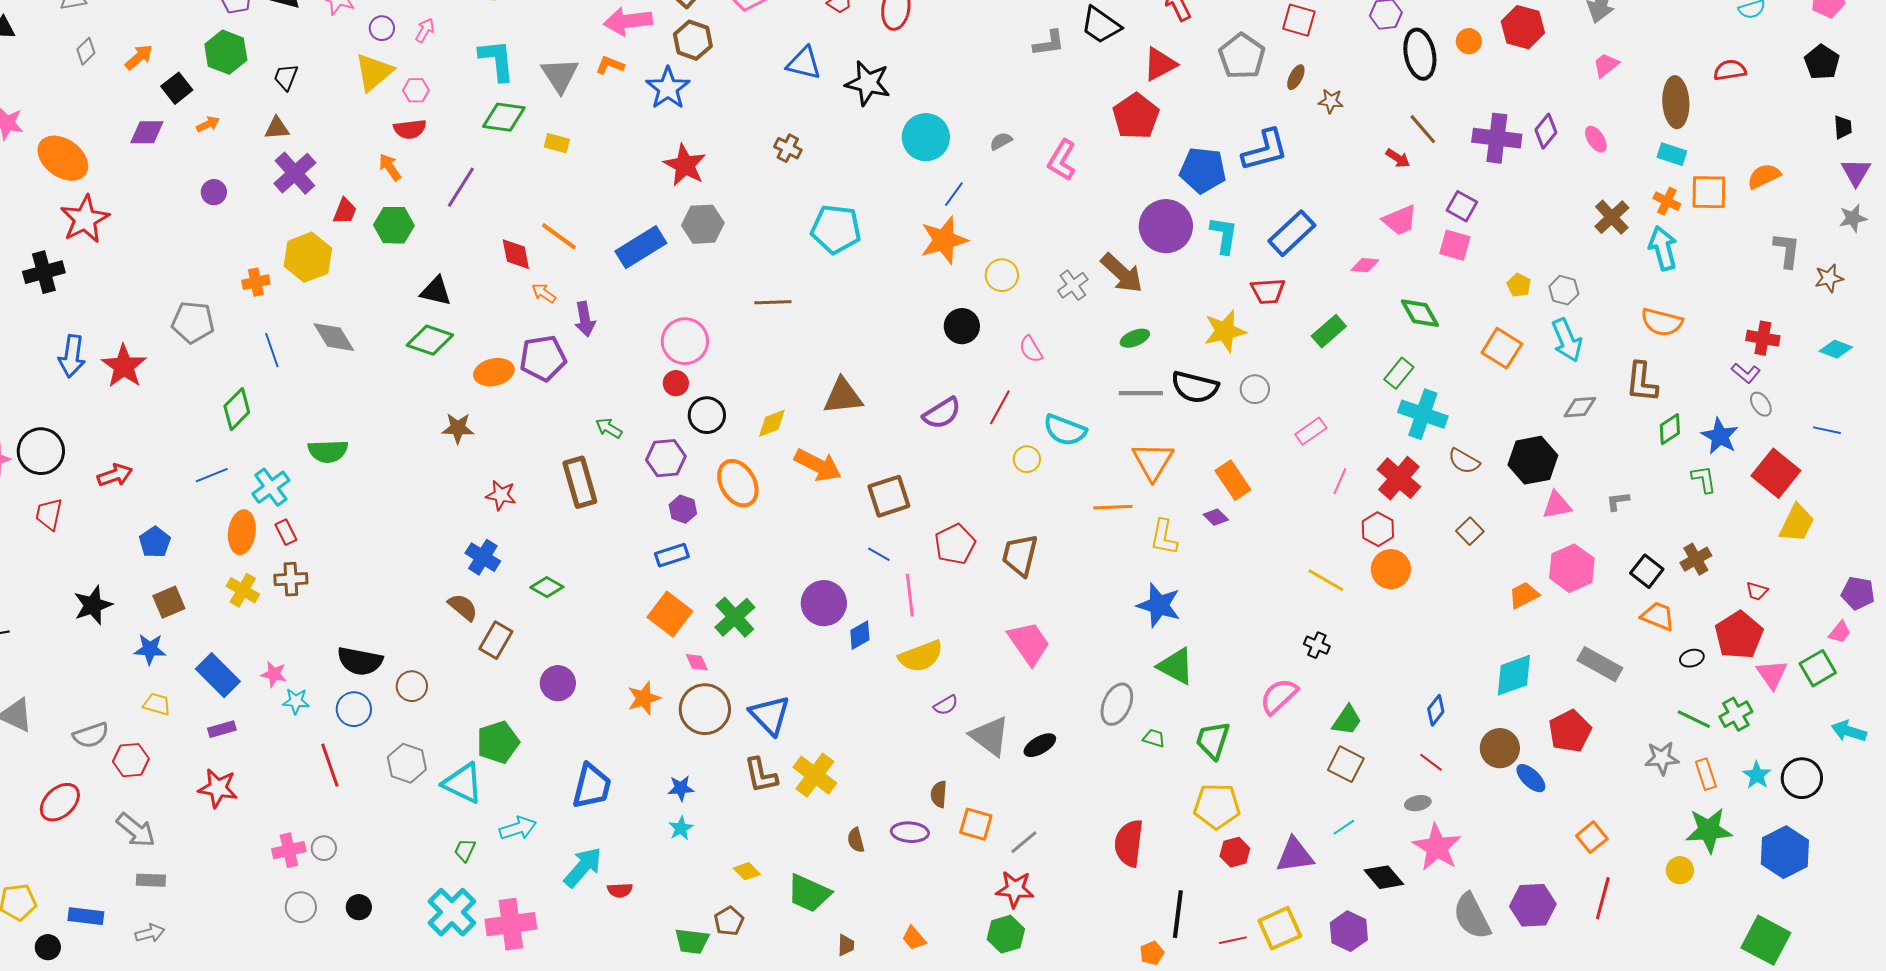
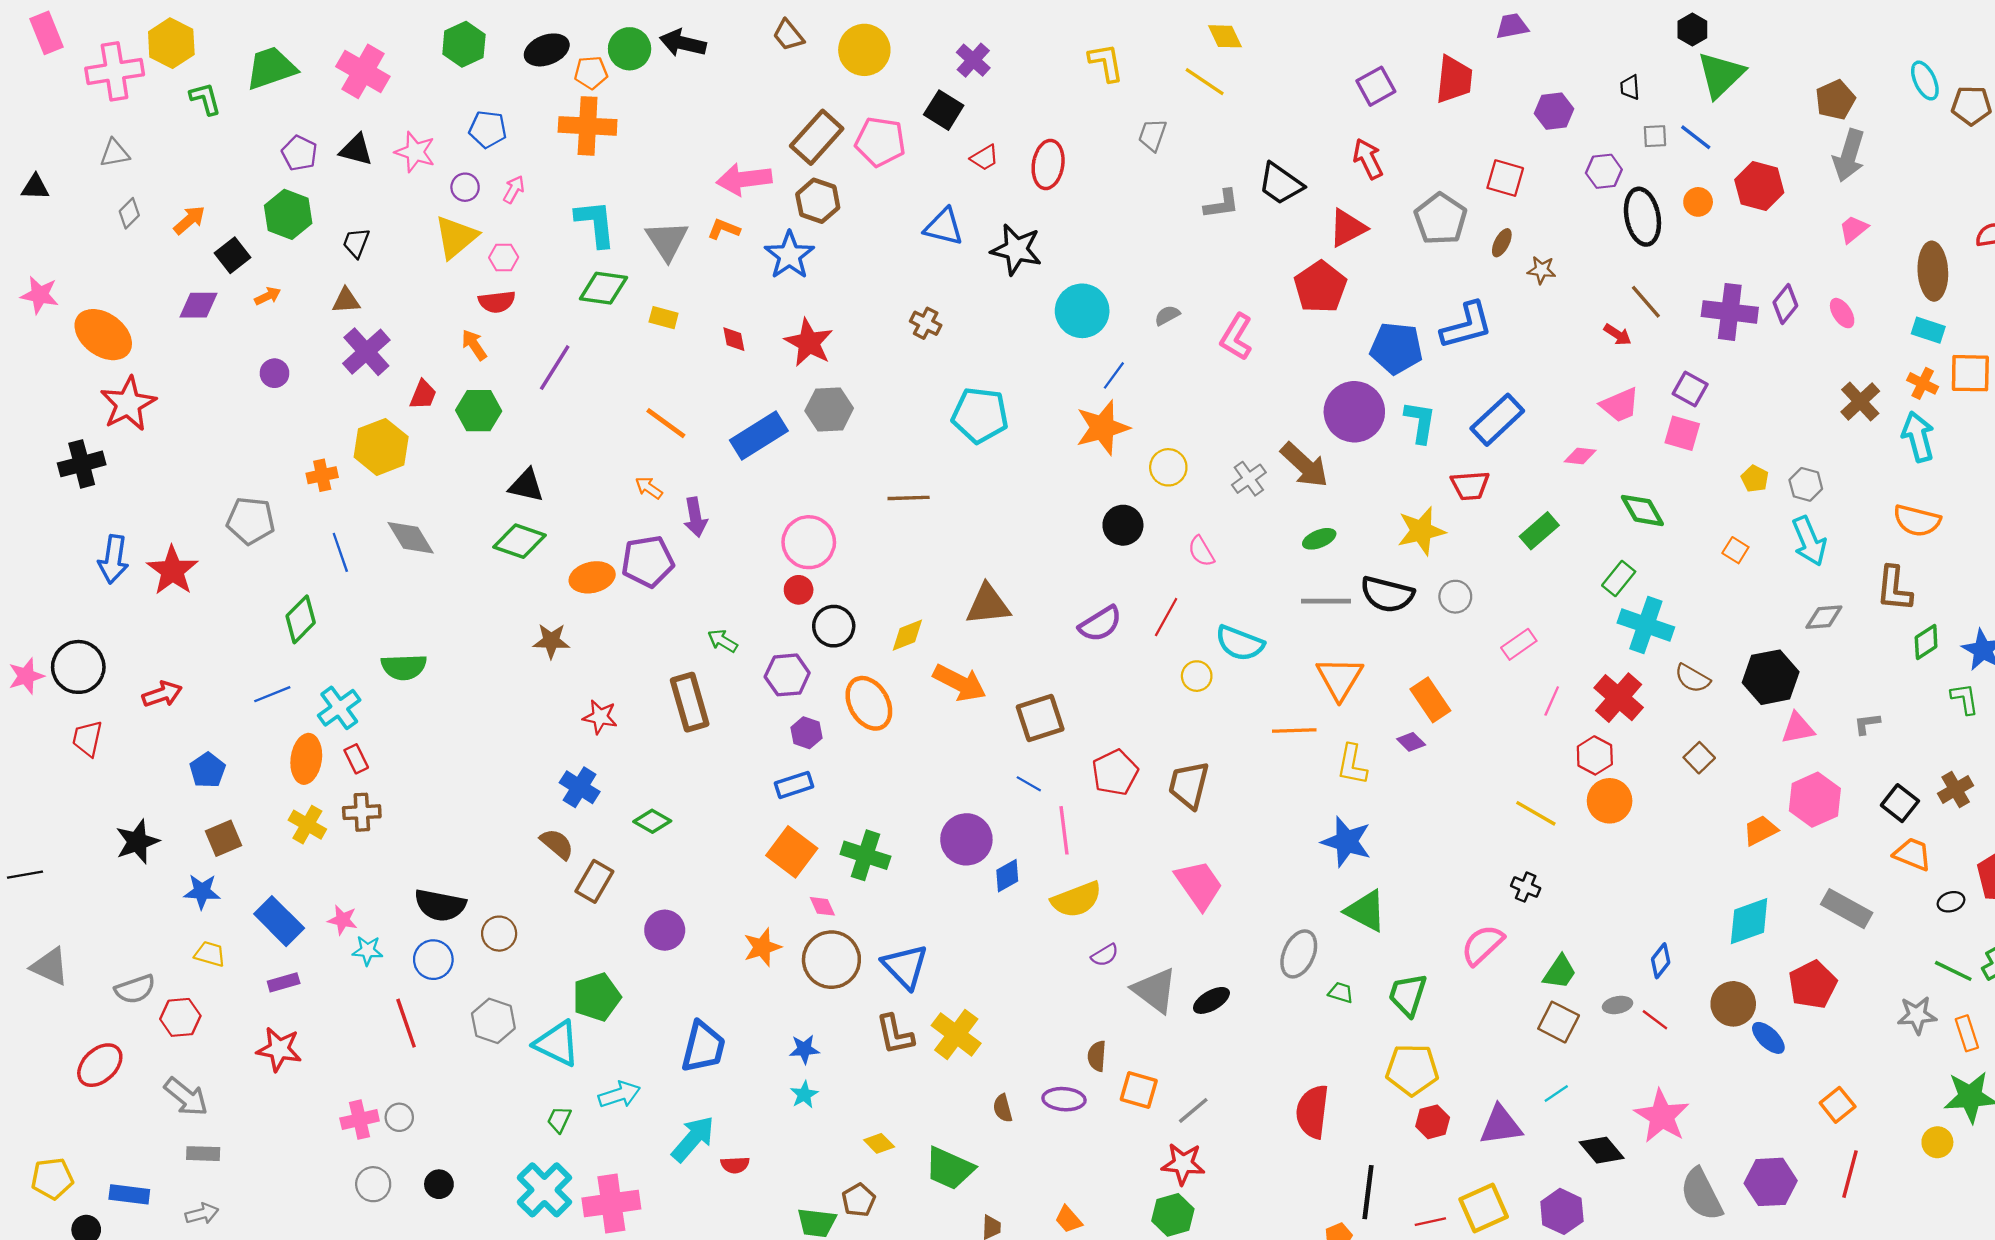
red diamond: (516, 254) -> (734, 339), moved, size x0.7
orange square: (1502, 348) -> (1735, 550), size x0.6
green cross: (735, 617) -> (865, 855), turned -30
gray ellipse: (1418, 803) -> (1618, 1005), moved

